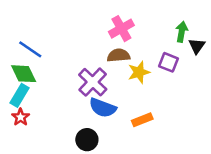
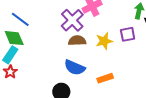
brown semicircle: (119, 55) -> (77, 41), moved
purple square: (168, 62) -> (128, 34), turned -35
purple cross: (93, 82) -> (72, 20), moved

